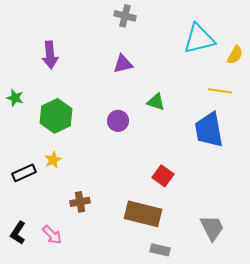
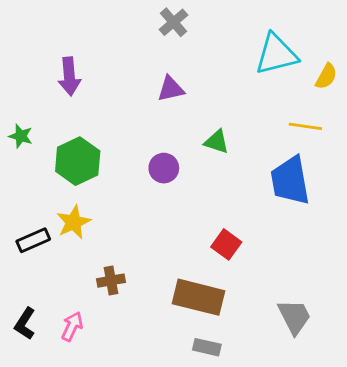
gray cross: (125, 16) -> (174, 22), turned 35
yellow star: (53, 160) -> (74, 222), size x1.4
pink arrow: (52, 235) -> (72, 326), turned -110
gray rectangle: (160, 250) -> (207, 347), moved

